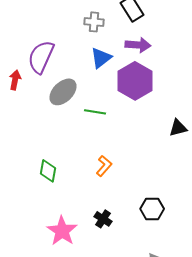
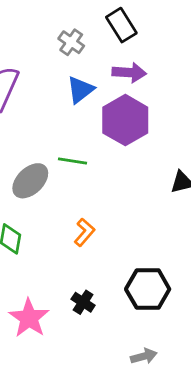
gray cross: (94, 22) -> (71, 42), turned 30
gray ellipse: (63, 92) -> (30, 181), moved
black hexagon: (152, 209) -> (148, 289), size x1.4

